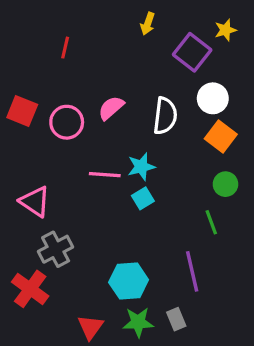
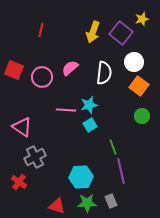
yellow arrow: (148, 24) -> (93, 32), moved, size x1.5
green line: (211, 222) -> (113, 147), moved
red cross: (30, 289) -> (19, 182), size x0.7
red triangle: (90, 327) -> (57, 206), turned -48

